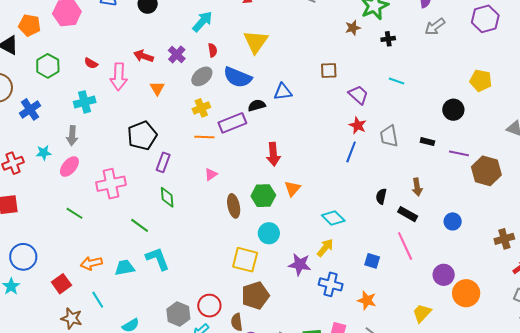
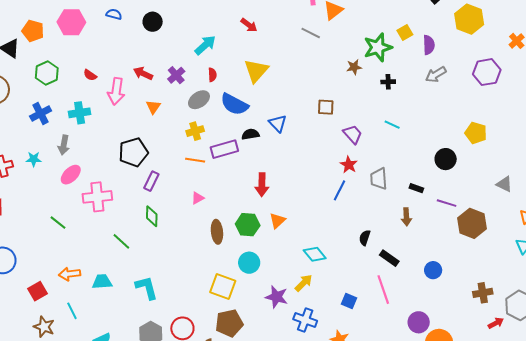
blue triangle: (283, 92) -> (278, 123), turned 48
blue cross: (30, 109) -> (41, 114), moved
pink ellipse: (69, 167) -> (71, 175), moved
brown arrow: (417, 187) -> (406, 217), moved
cyan L-shape: (158, 259) -> (147, 288), moved

